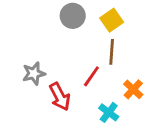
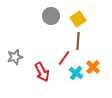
gray star: (34, 73) -> (15, 57), moved
cyan cross: (109, 112) -> (76, 73), moved

